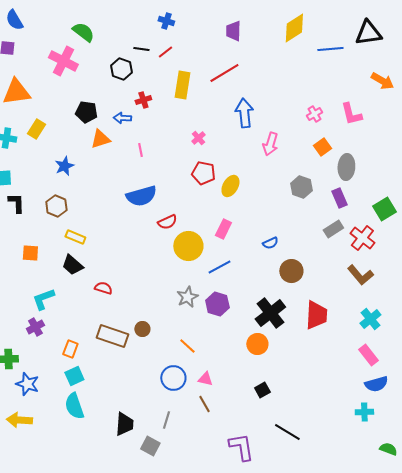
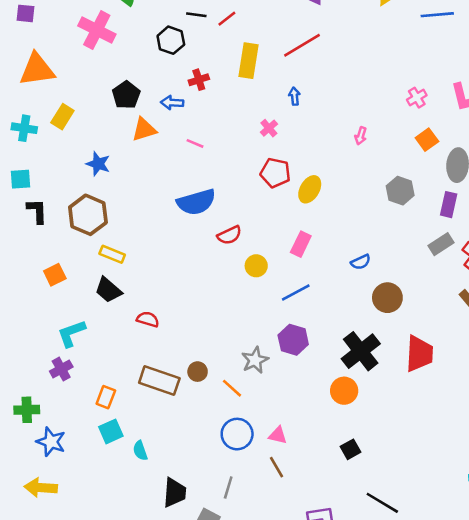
black pentagon: (86, 112) -> (126, 95), turned 30
blue arrow: (244, 113) -> (294, 96), moved, size x0.5
pink arrow: (270, 144) -> (361, 136), size x0.6
pink line: (140, 150) -> (195, 143), turned -56
blue star: (64, 166) -> (98, 164), turned -30
purple rectangle: (339, 198) -> (449, 205), turned 36
brown hexagon: (56, 206) -> (88, 215), size x1.4
yellow circle: (188, 246) -> (256, 266), size x0.6
orange square: (30, 253) -> (55, 275), turned -30
gray star: (187, 297) -> (255, 360), moved
orange line: (187, 346) -> (232, 388), moved
cyan semicircle: (74, 406) -> (140, 451), moved, size x0.6

